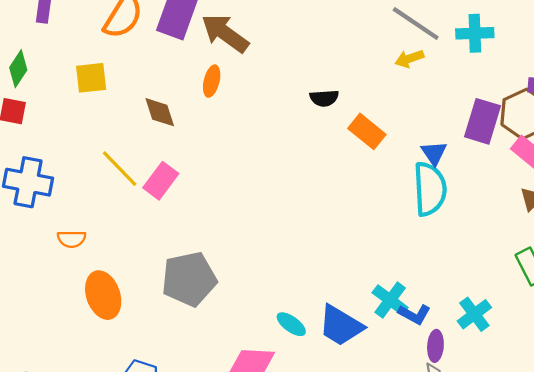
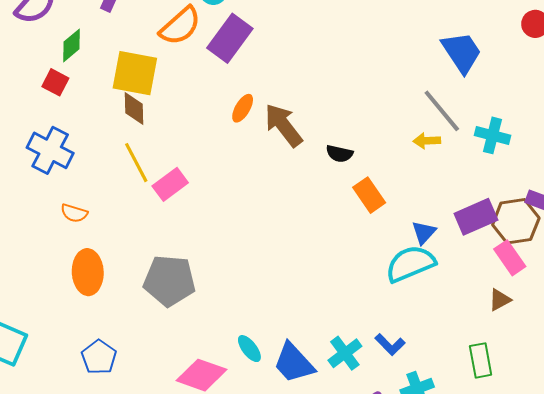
brown arrow: (225, 33) -> (283, 125), moved
yellow square: (91, 78) -> (135, 73), size x1.5
brown diamond: (160, 112) -> (134, 109), moved
purple rectangle: (483, 121) -> (476, 217), turned 33
cyan semicircle: (430, 189) -> (410, 264), turned -126
blue L-shape: (414, 314) -> (390, 344), moved

